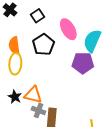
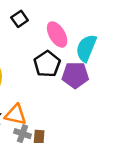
black pentagon: (44, 45) -> (47, 64), moved

